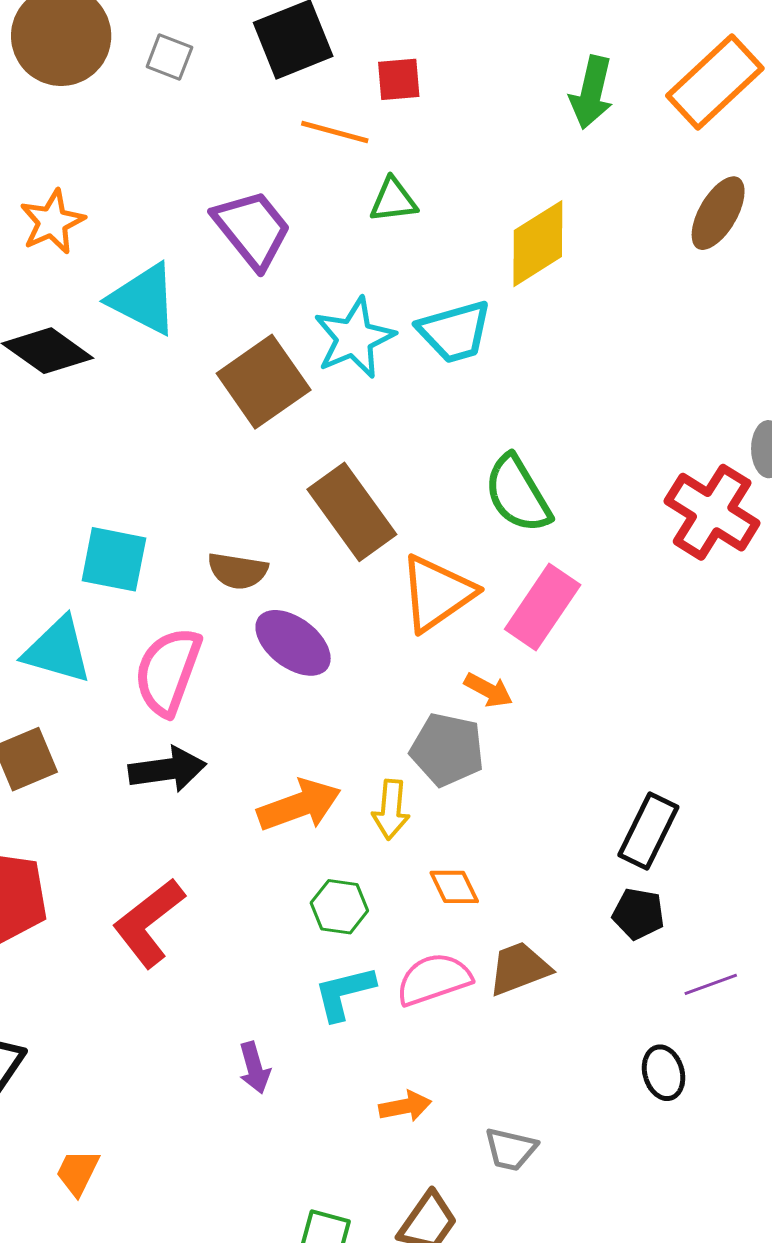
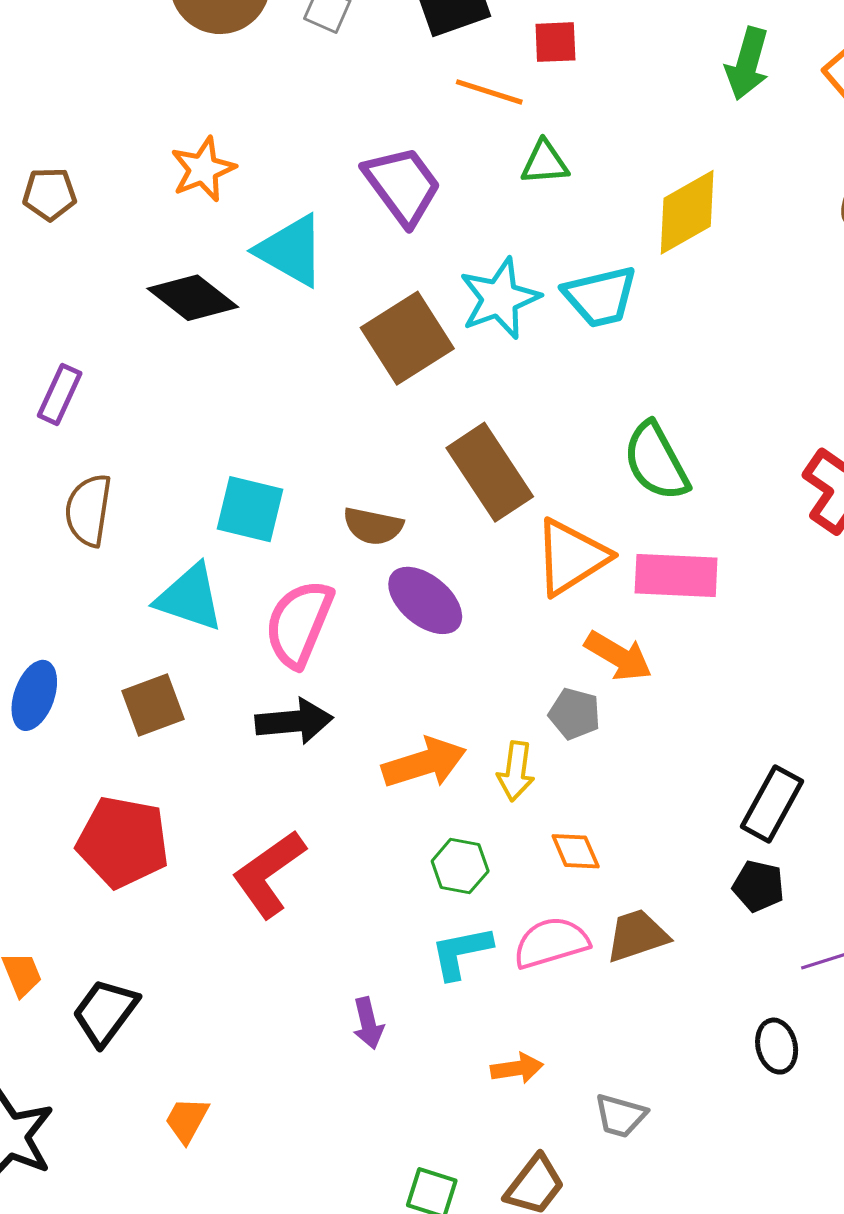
pink rectangle: (543, 607) -> (676, 575), turned 56
orange arrow: (488, 690) -> (618, 656), size x1.4
gray pentagon: (447, 750) -> (575, 714), size x0.7

